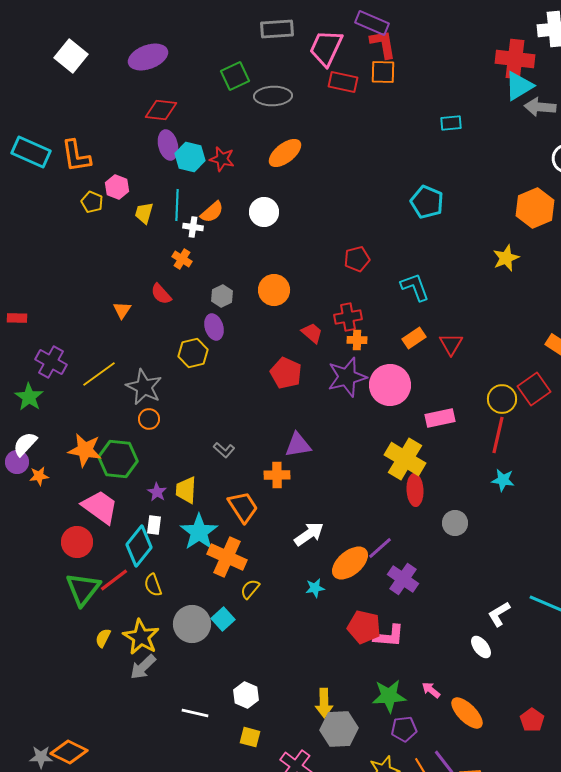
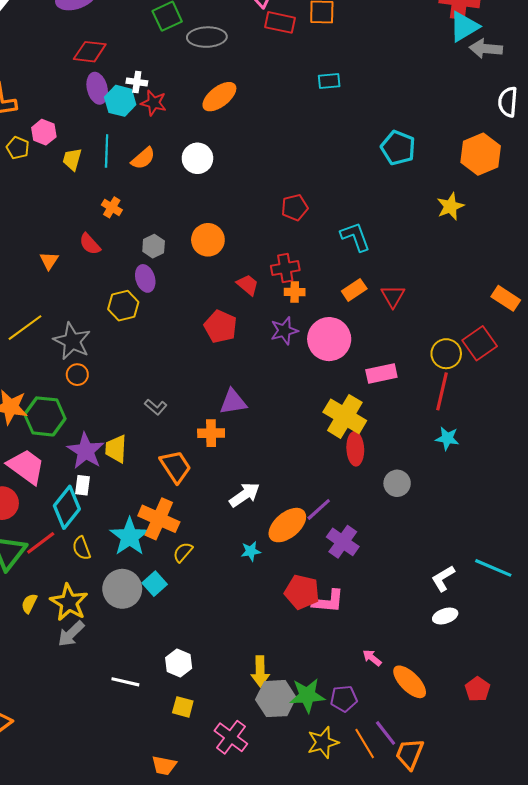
cyan rectangle: (451, 123) -> (329, 81), moved
cyan pentagon: (427, 202) -> (398, 148), moved
white cross: (193, 227) -> (137, 82), moved
purple star: (347, 377) -> (284, 331), size x0.7
purple star: (157, 492) -> (86, 451), size x1.8
cyan star: (199, 532) -> (130, 537), moved
white ellipse: (481, 647) -> (445, 616), moved, turned -70
green star: (389, 696) -> (307, 695), moved

